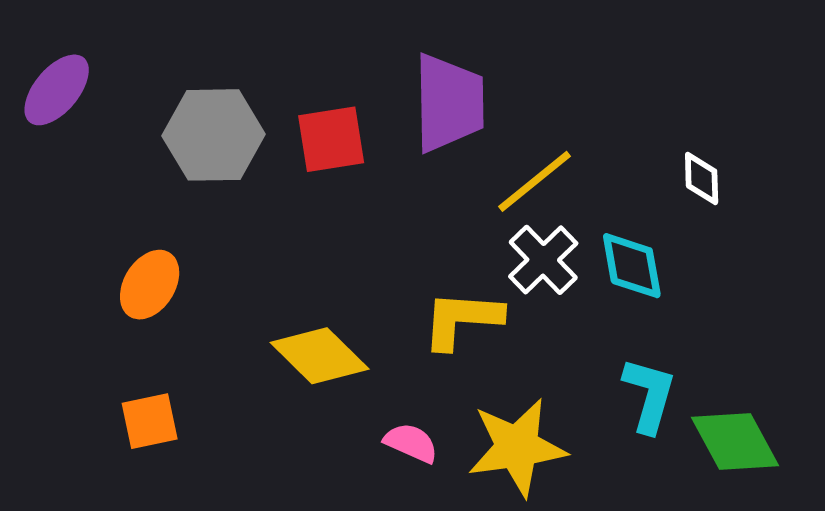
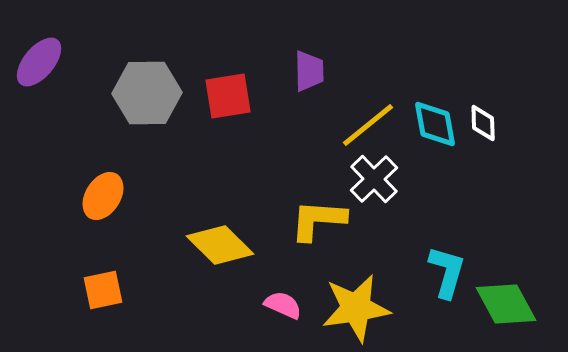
purple trapezoid: (449, 103) -> (309, 71), size x0.6
cyan diamond: (632, 266) -> (435, 124), moved

